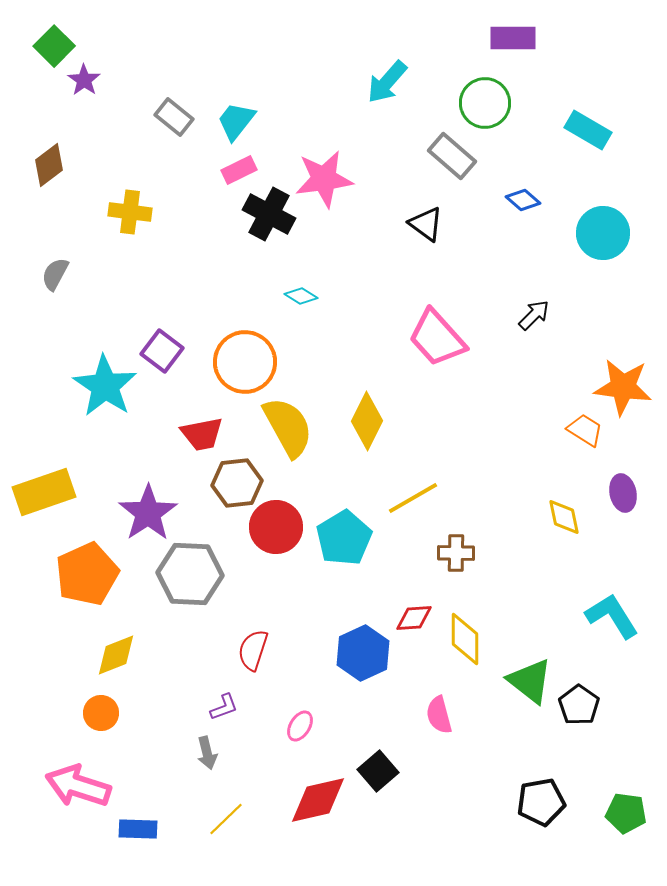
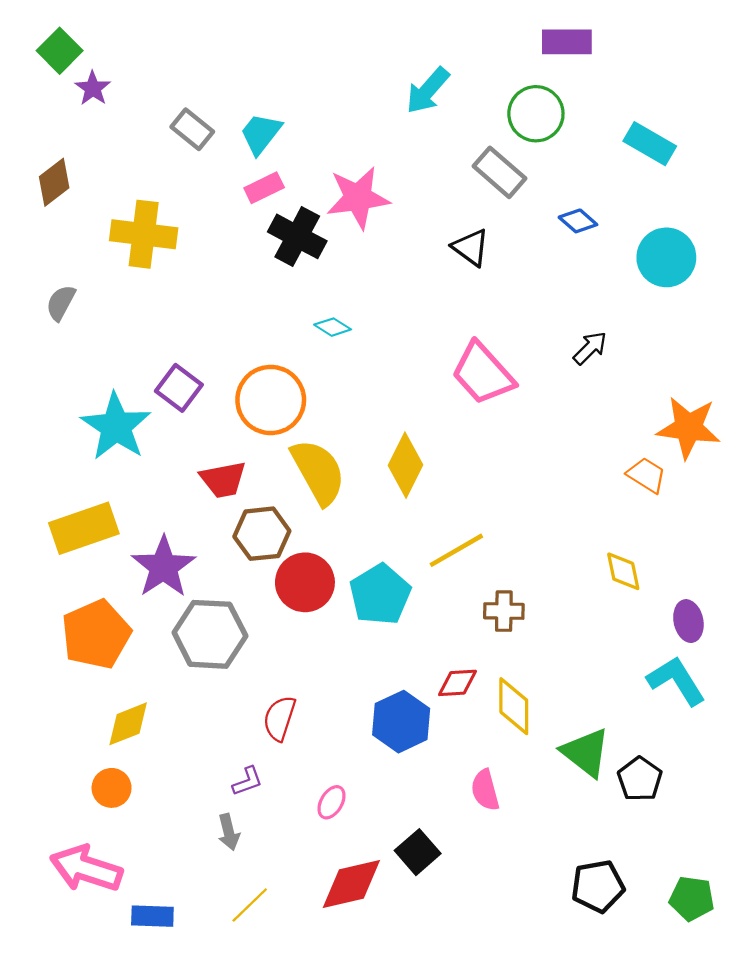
yellow cross: (130, 212) -> (144, 234), size x1.4
yellow rectangle: (44, 492) -> (84, 528), moved
purple ellipse: (623, 493) -> (688, 621), moved

